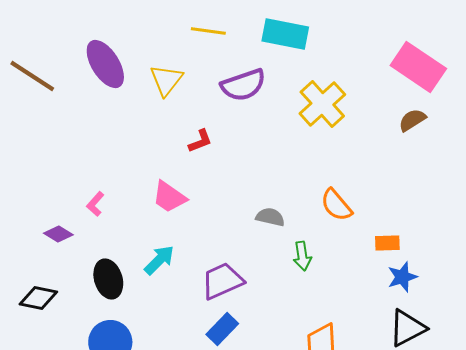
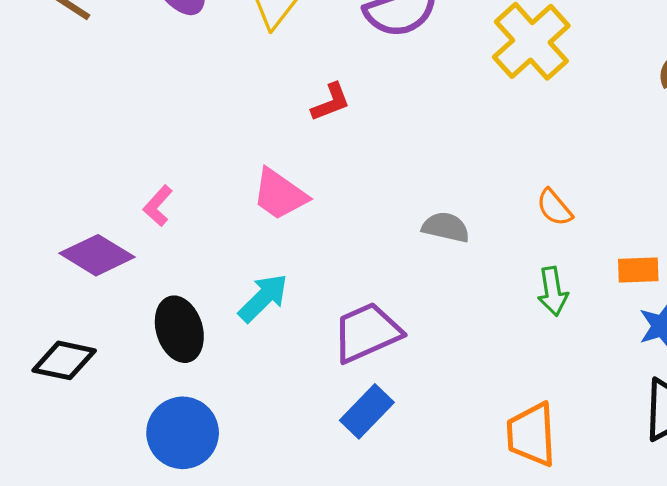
orange semicircle: (336, 205) -> (554, 207), size x0.7
purple diamond: (58, 234) -> (97, 255), size x1.5
green arrow: (302, 256) -> (553, 291), moved

